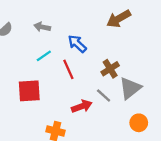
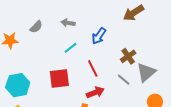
blue arrow: (77, 44) -> (99, 36), turned -96
red line: (68, 69) -> (93, 68), moved
red arrow: (82, 106) -> (95, 92), moved

